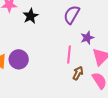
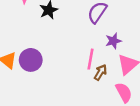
brown arrow: (78, 73) -> (100, 72), moved

